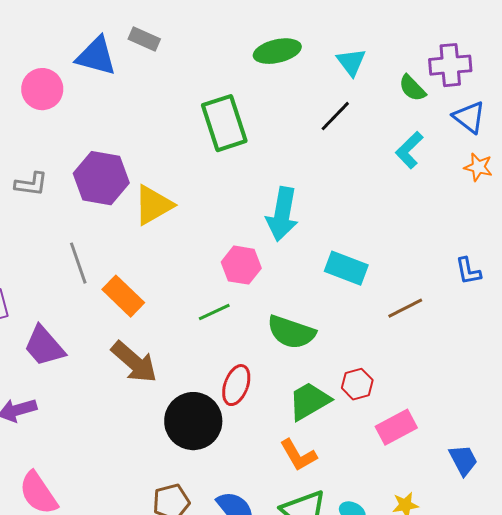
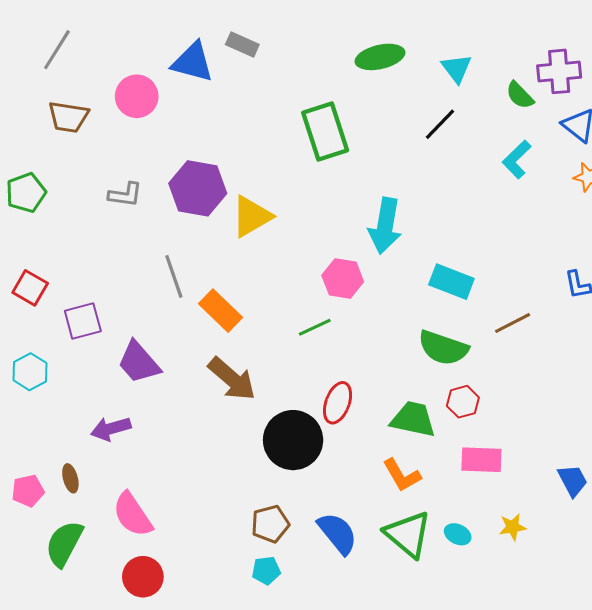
green semicircle: (291, 332) -> (443, 348), moved
green trapezoid: (309, 401) -> (413, 419), turned 42
pink rectangle: (396, 427) -> (481, 460), moved, turned 30

